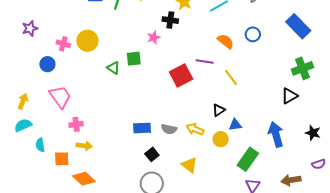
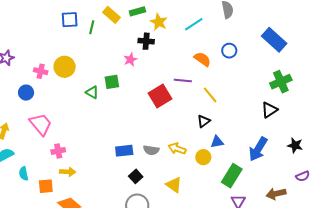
black triangle: (219, 110) -> (204, 121), moved
blue arrow: (276, 134) -> (258, 149), turned -130

